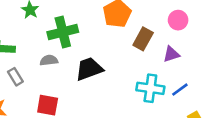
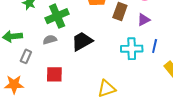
gray rectangle: (15, 77) -> (26, 56), turned 64
blue line: (180, 90) -> (155, 46), turned -32

